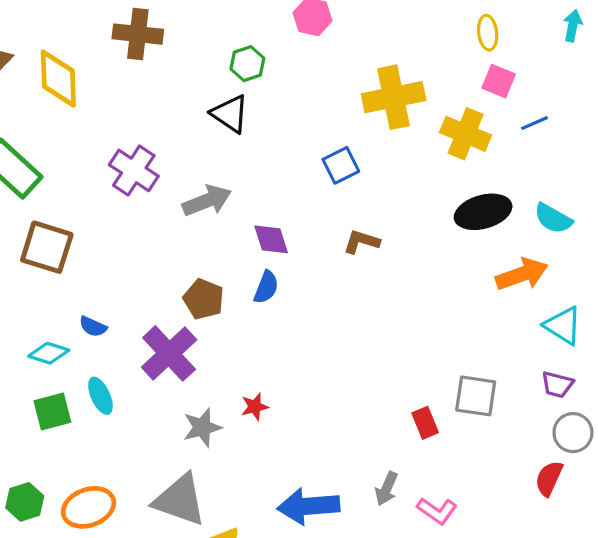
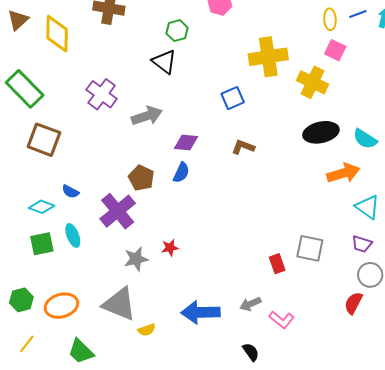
blue line: (534, 123) -> (358, 14), moved
purple diamond: (271, 239) -> (186, 142), turned -70
gray arrow: (387, 489) -> (250, 304), turned 40

